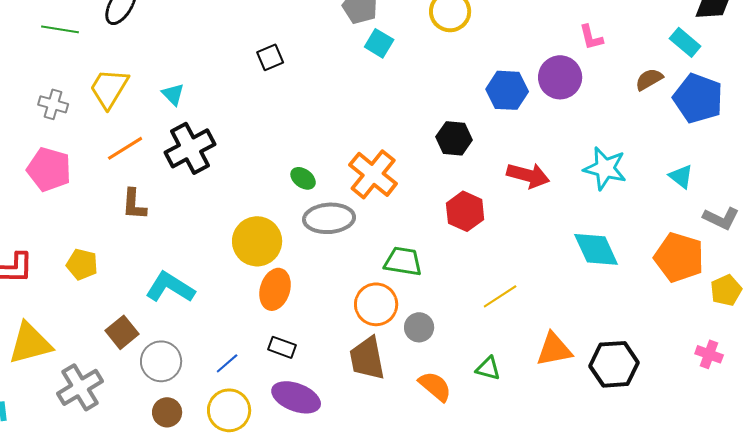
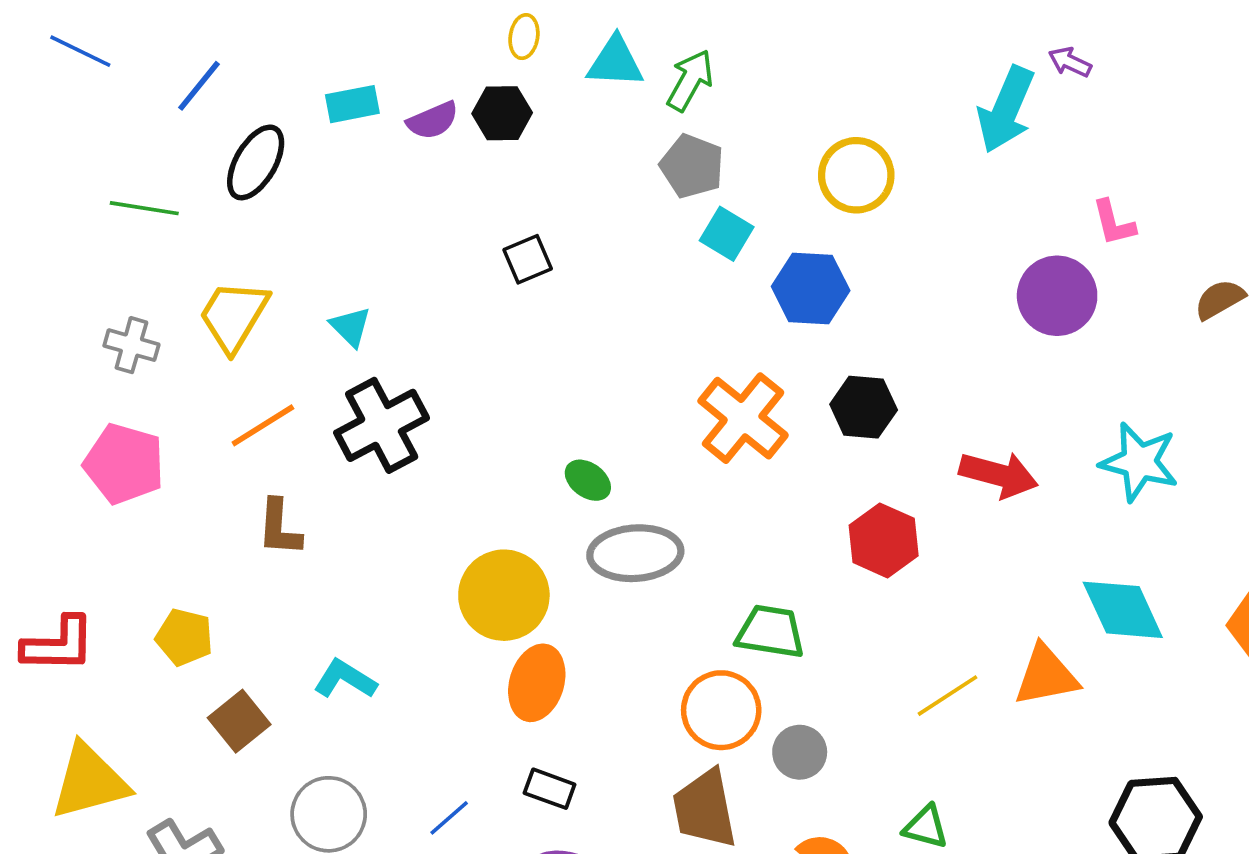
blue hexagon: (507, 90) -> (811, 288), moved
orange cross: (373, 174) -> (743, 418), moved
cyan L-shape: (170, 287) -> (345, 679), size x0.7
brown square: (122, 332) -> (239, 721), moved
orange triangle: (554, 349) -> (1046, 676), moved

